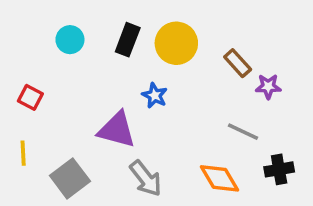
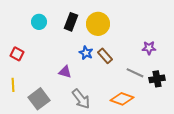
brown rectangle: (238, 63) -> (105, 56), moved
purple triangle: (117, 130) -> (65, 72), size x0.6
black cross: (279, 169) -> (157, 79), moved
orange diamond: (220, 178) -> (122, 99), turned -40

